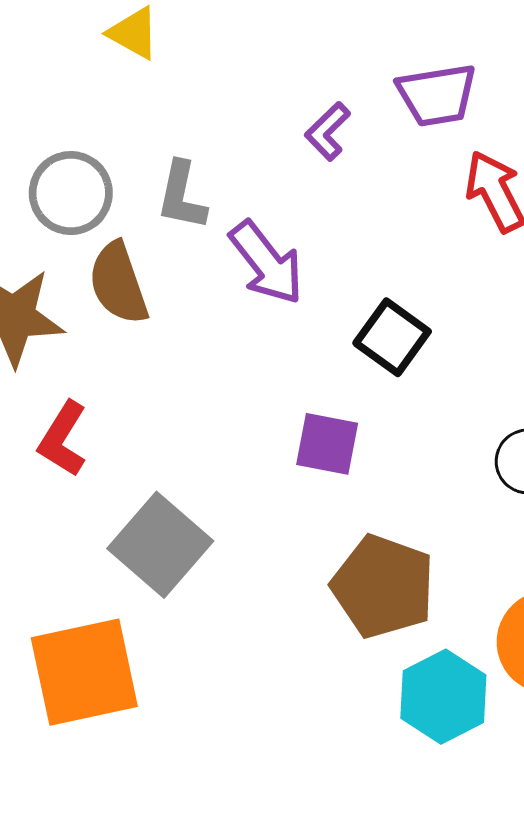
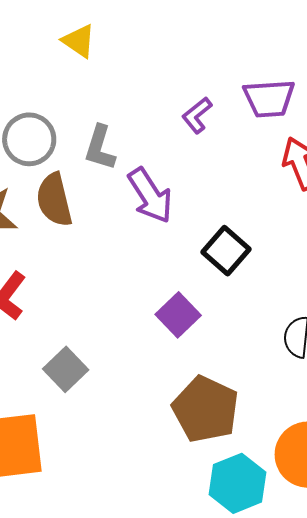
purple square: (327, 444) -> (178, 315), turned 30
gray square: (160, 545) -> (66, 369), size x0.7

